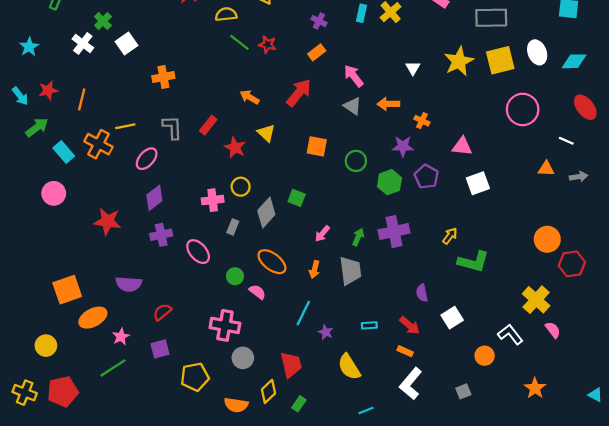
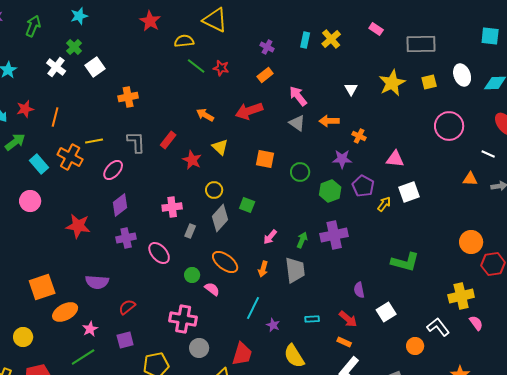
yellow square: (500, 60) -> (429, 82), size x0.6
red arrow: (299, 93) -> (249, 111), turned -148
yellow circle: (241, 187) -> (214, 190), moved
yellow arrow: (450, 236) -> (384, 204), moved
yellow cross: (536, 300) -> (461, 296), turned 35
red trapezoid: (291, 365) -> (242, 354), turned 30

